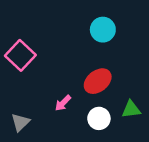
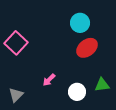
red ellipse: (98, 81) -> (87, 48), moved

